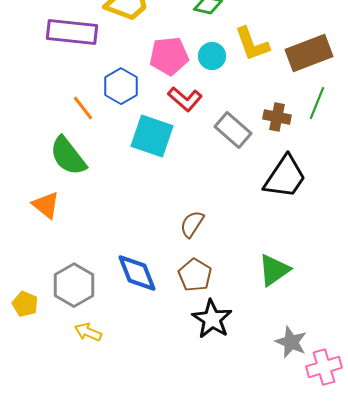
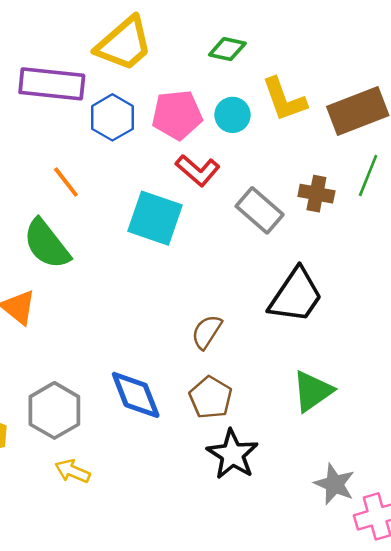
blue hexagon: (121, 86) -> (112, 117), moved
black trapezoid: (285, 177) -> (296, 296), moved

